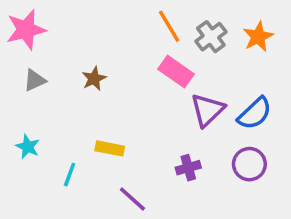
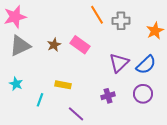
gray cross: (211, 37) -> (121, 21), turned 36
orange star: (258, 37) -> (155, 31), moved
pink rectangle: (176, 72) -> (80, 45), moved
gray triangle: (35, 80) -> (20, 46), size x1.6

